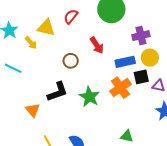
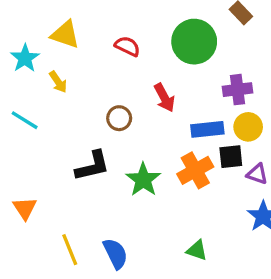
red semicircle: (71, 16) -> (127, 46), turned 70
yellow triangle: (46, 28) -> (65, 35), moved
orange triangle: (33, 110) -> (25, 208), moved

